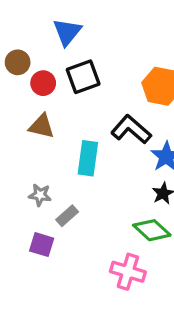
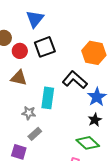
gray star: (40, 195) -> (29, 113), moved

